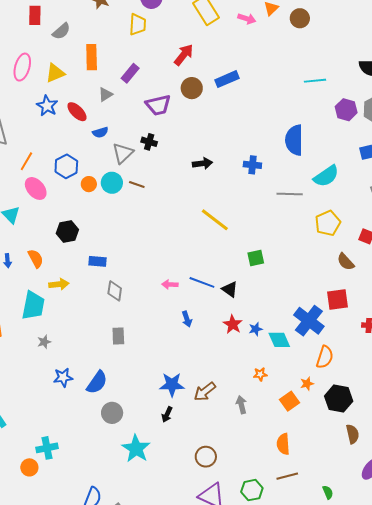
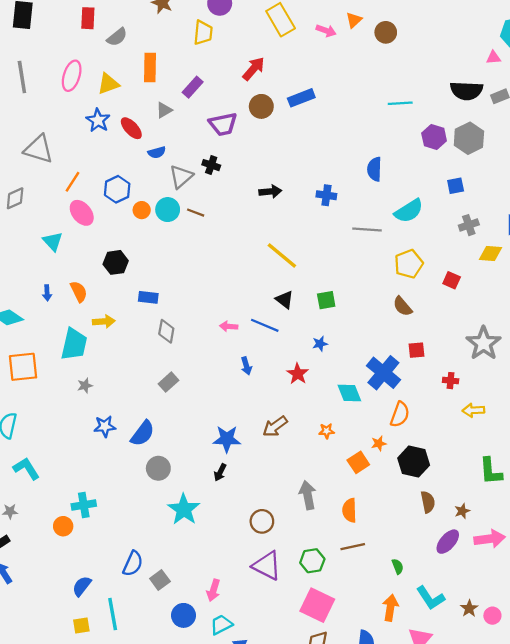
blue semicircle: (294, 140) -> (374, 169), size x0.7
brown semicircle: (346, 262) -> (402, 306), moved
black triangle: (230, 289) -> (285, 300), moved
red square: (338, 299) -> (416, 350), size x0.7
blue star: (256, 329) -> (320, 344), moved
gray rectangle: (118, 336) -> (169, 382), turned 48
brown arrow: (205, 392) -> (275, 426), moved
gray arrow: (241, 405) -> (308, 495), moved, size x1.4

